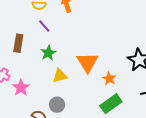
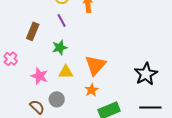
orange star: (109, 79) -> (92, 90), moved
pink star: (21, 88) -> (39, 76), moved, turned -30

